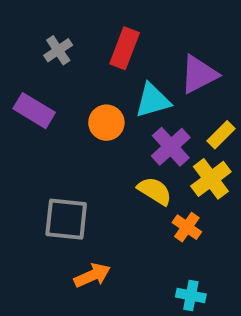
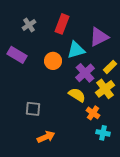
gray square: (66, 219) -> (33, 109), size x0.7
cyan cross: (191, 296) -> (103, 133), moved

